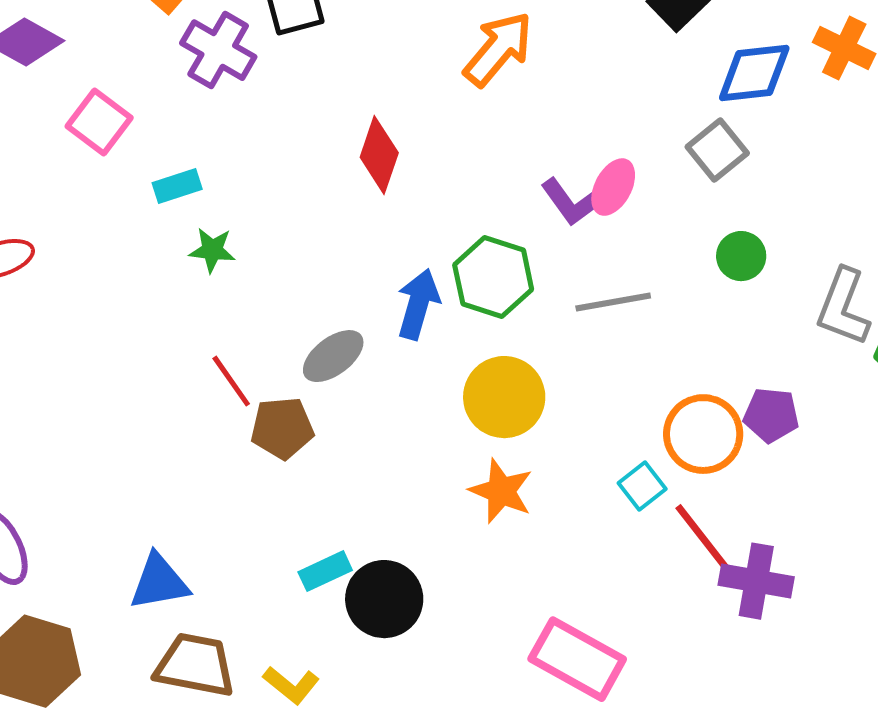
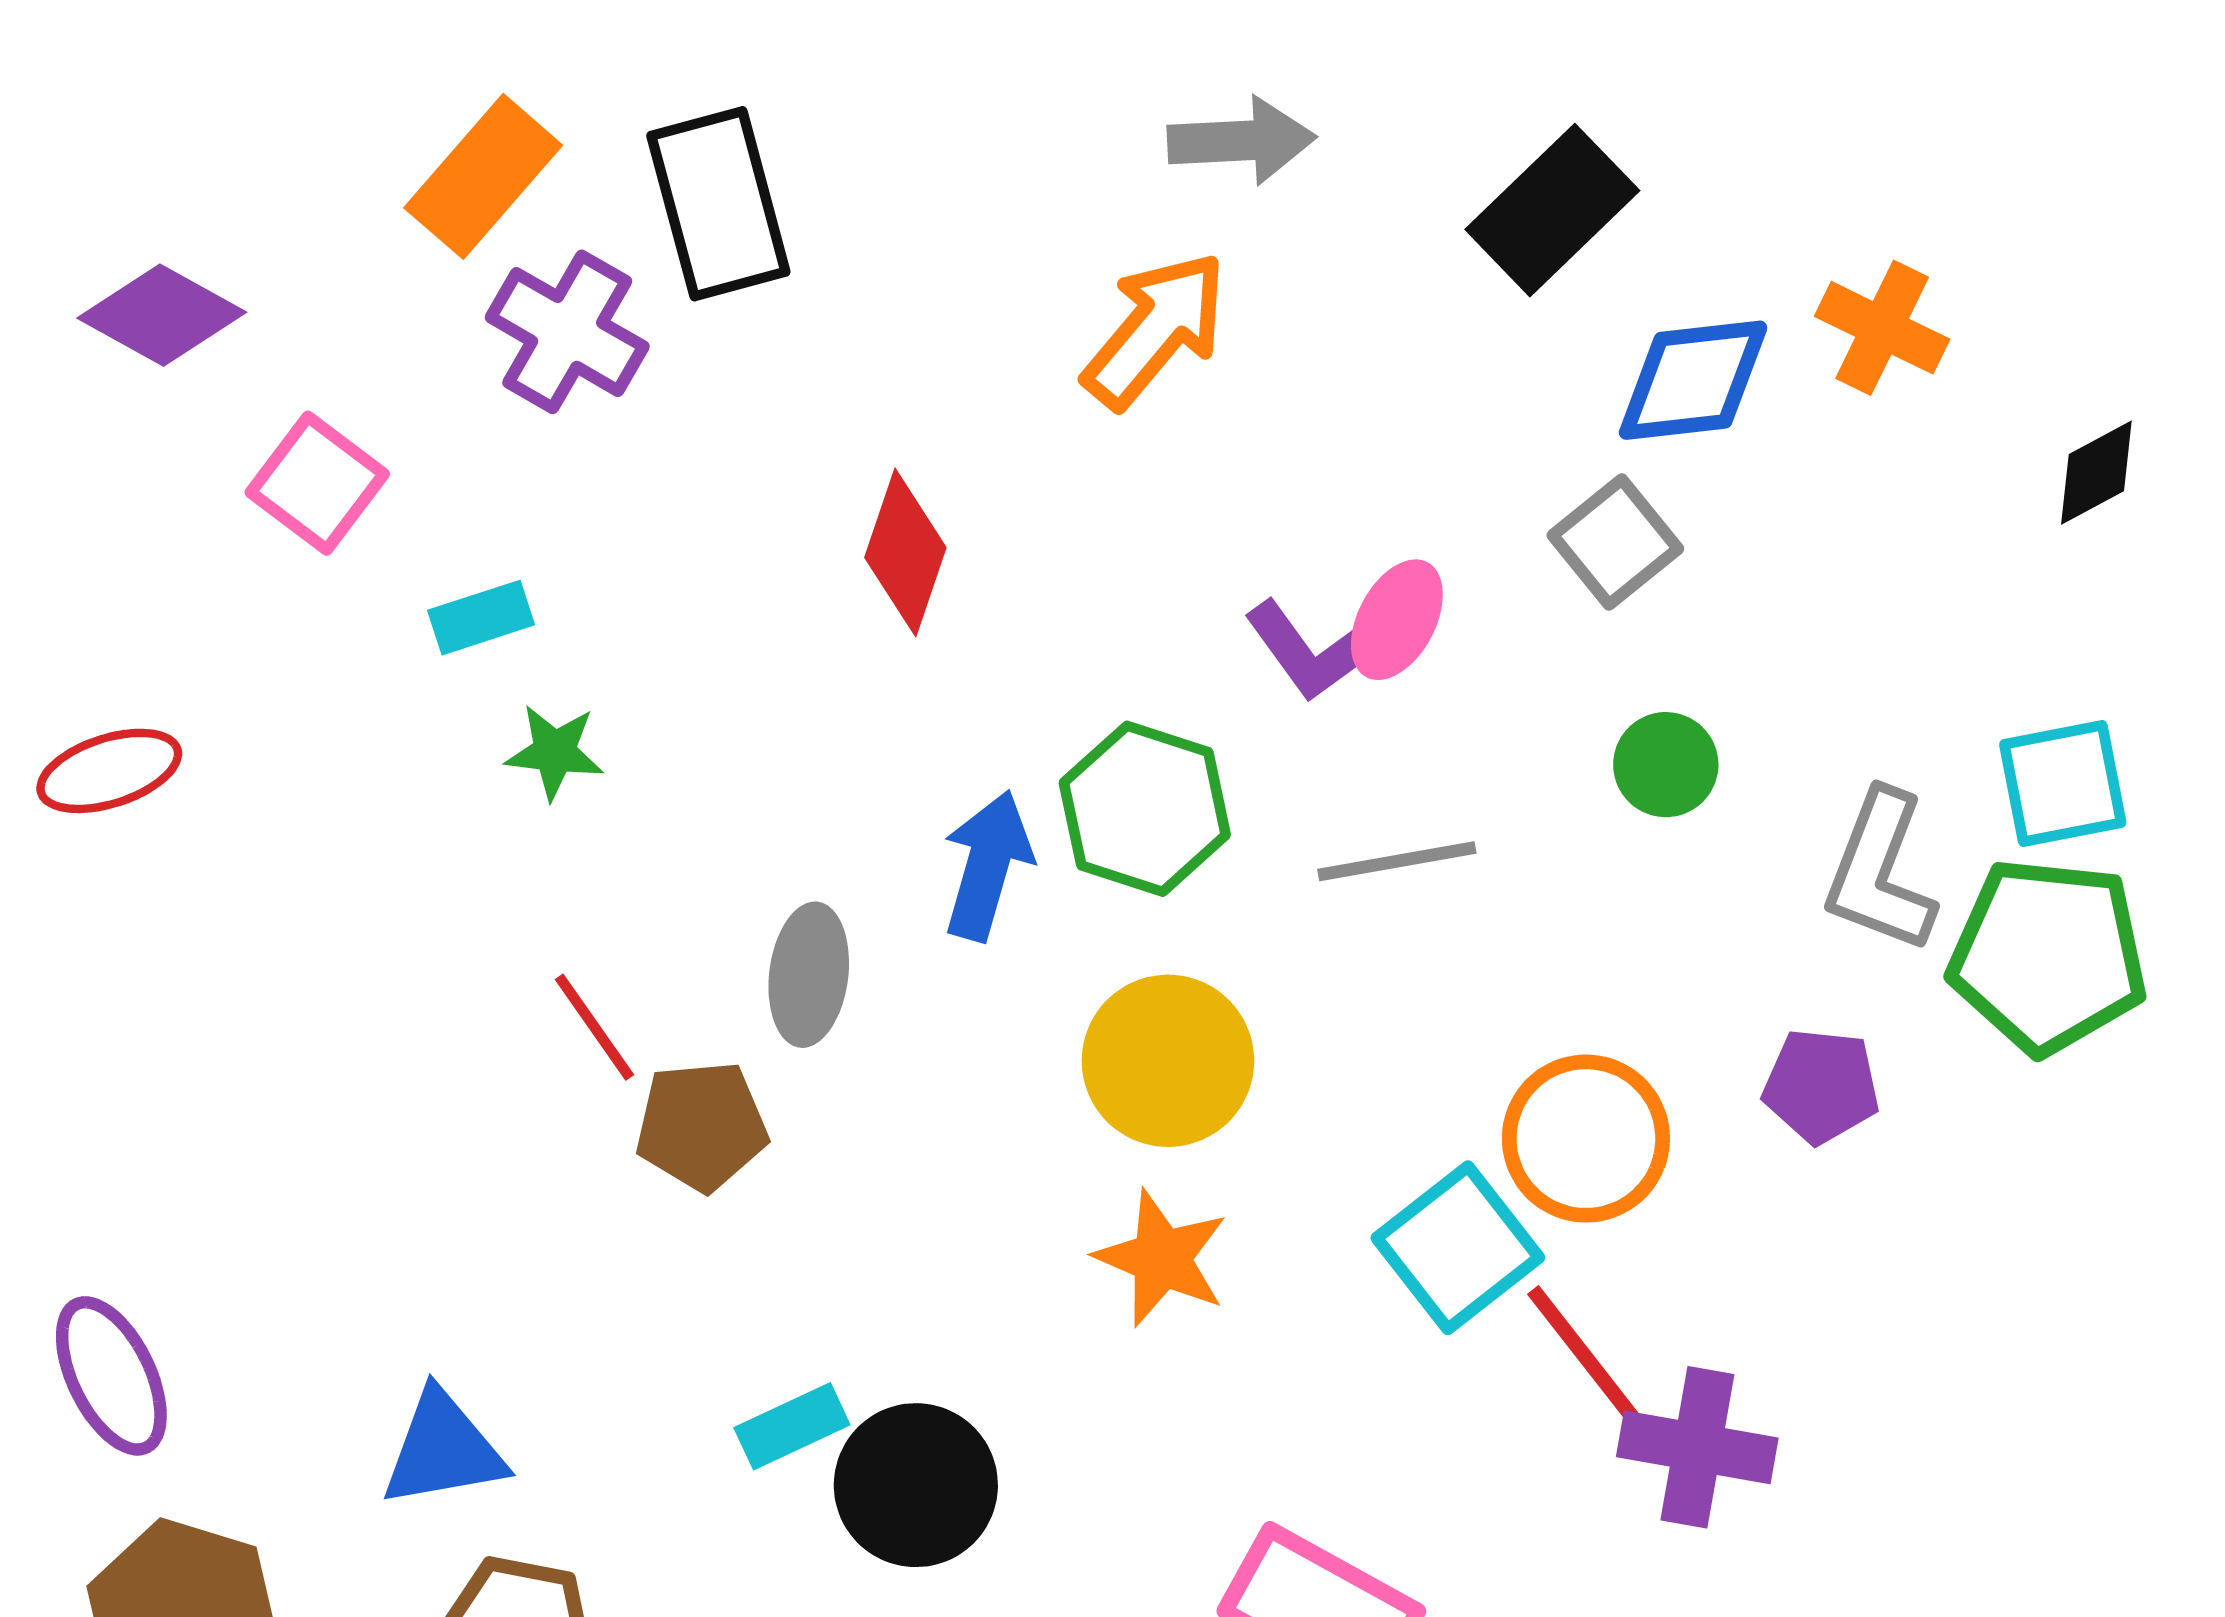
gray ellipse: (333, 356) -> (809, 975), turned -46
purple pentagon: (771, 415) -> (1821, 1086), moved
cyan square: (642, 486) -> (1458, 1248), size x1.6

